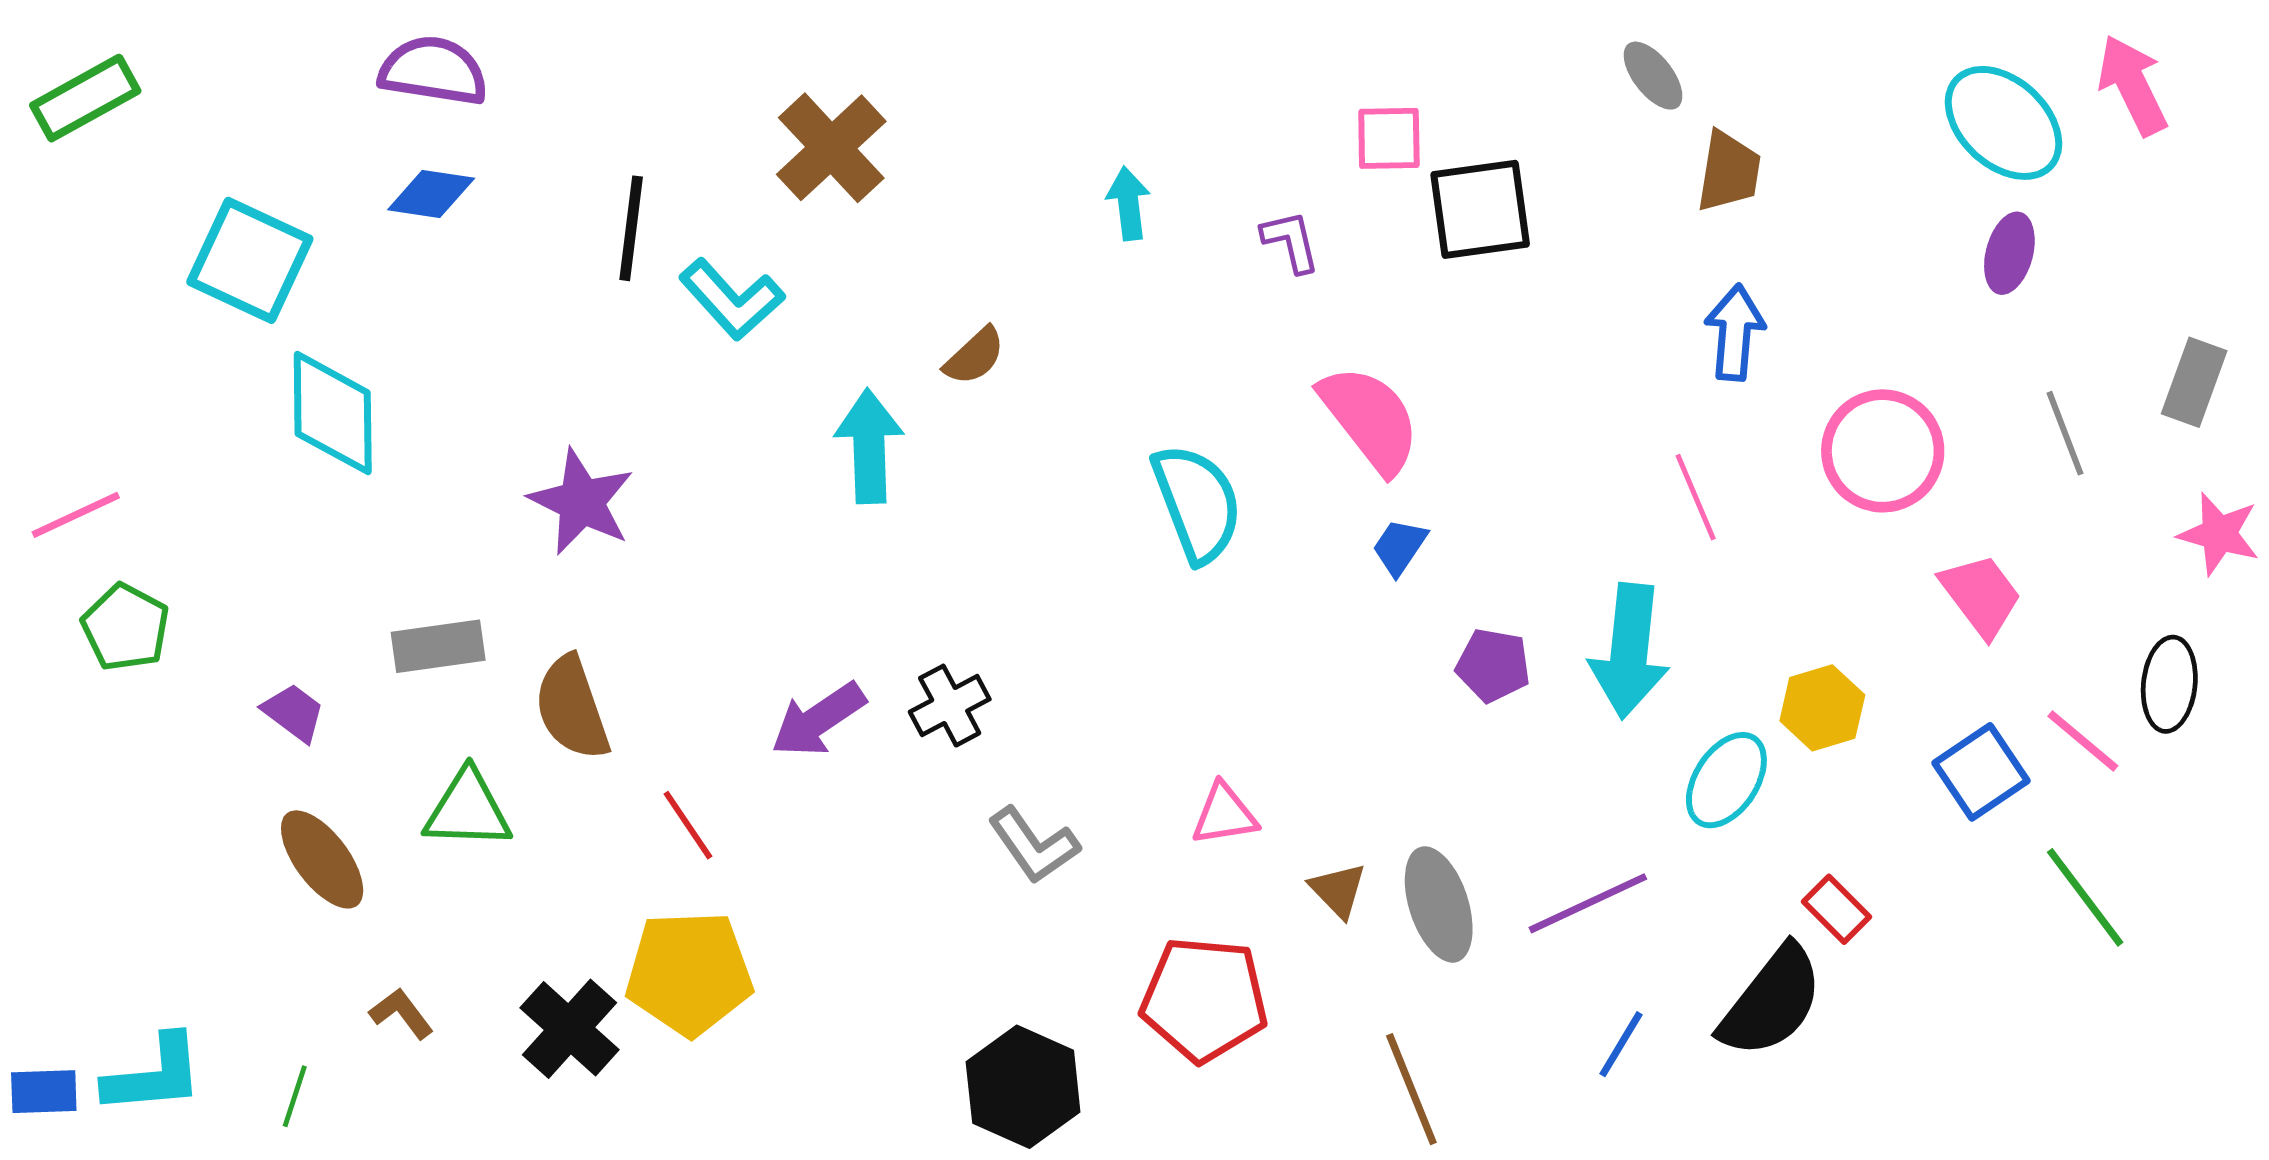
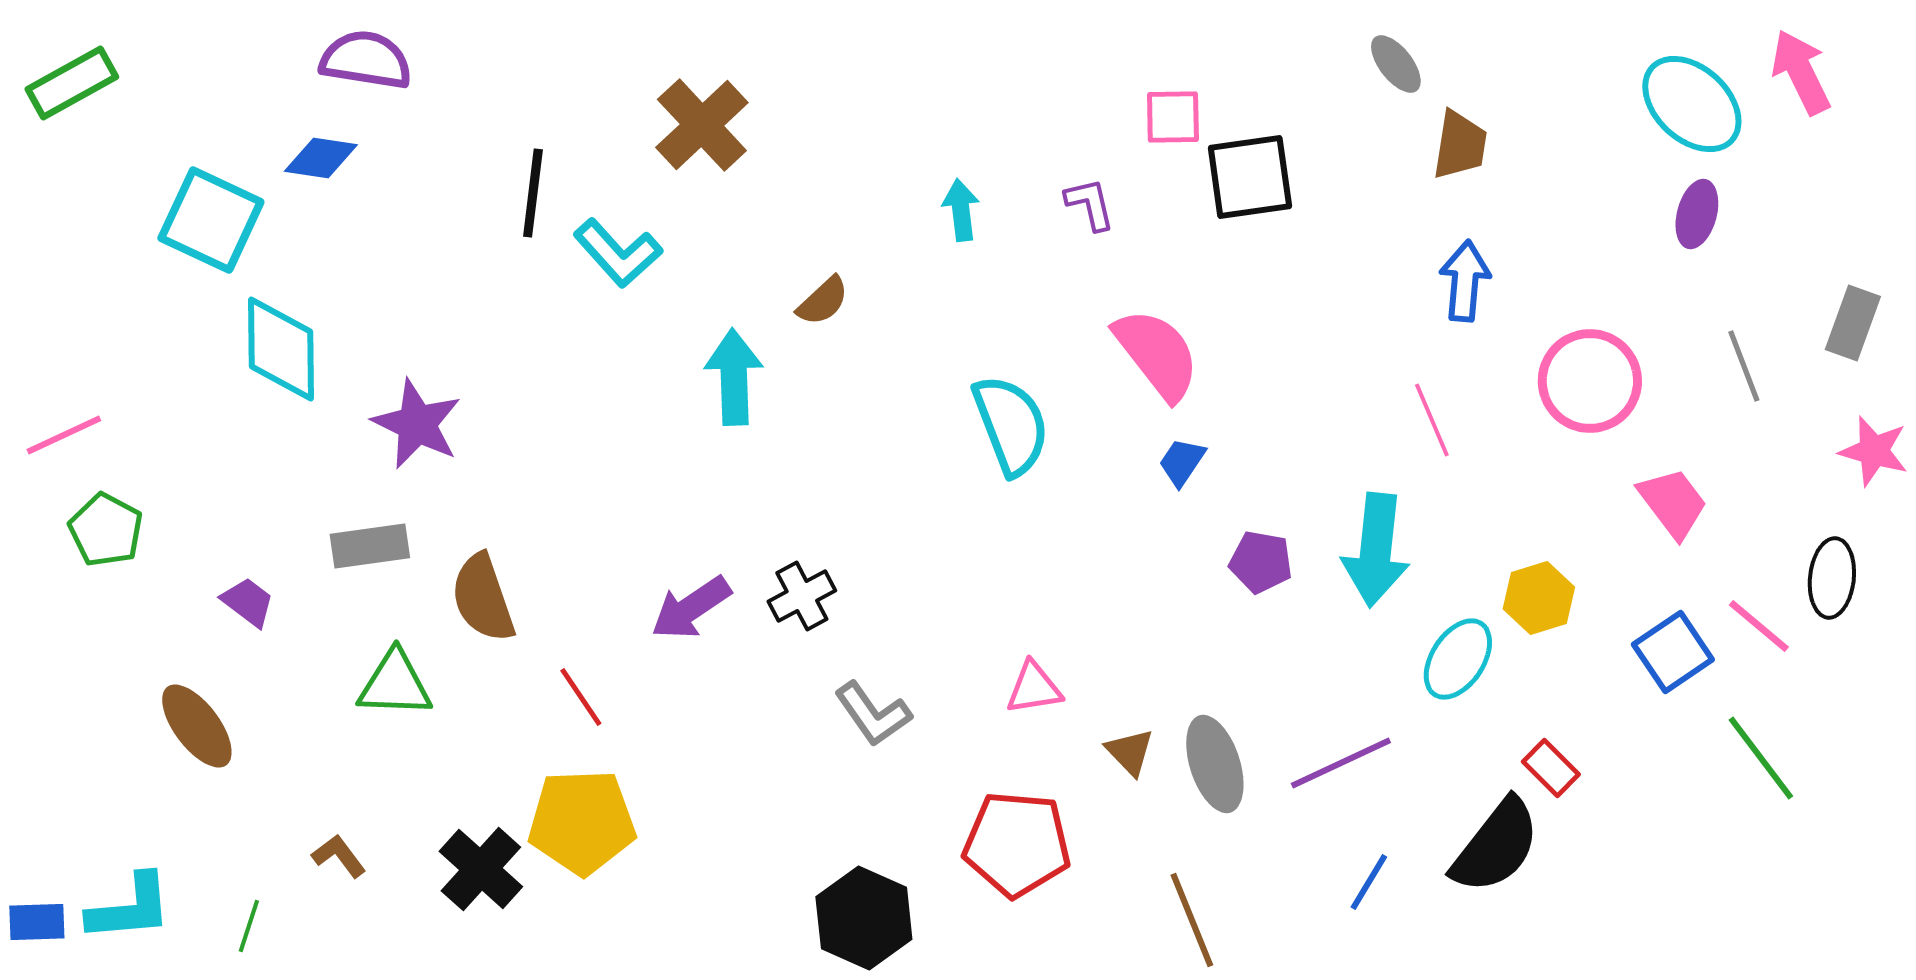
blue diamond: (431, 194) -> (321, 158), moved
cyan arrow: (1128, 203) -> (961, 210), moved
purple star: (581, 502) -> (417, 424), moved
brown ellipse: (322, 859) -> (197, 726), moved

